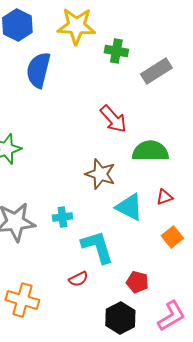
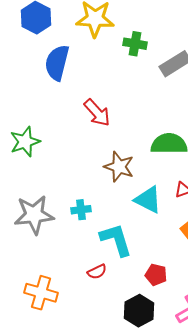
red arrow: (113, 119) -> (97, 113), moved

